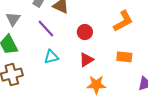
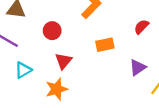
orange star: (96, 85) -> (57, 89), moved

